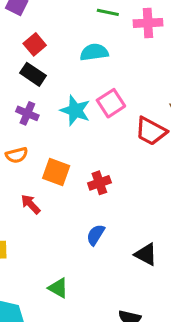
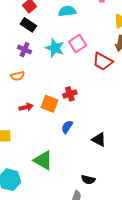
orange square: (56, 172) -> (50, 104), moved
red arrow: (31, 204) -> (26, 107), turned 120
green triangle: (58, 288) -> (43, 160), size x1.5

